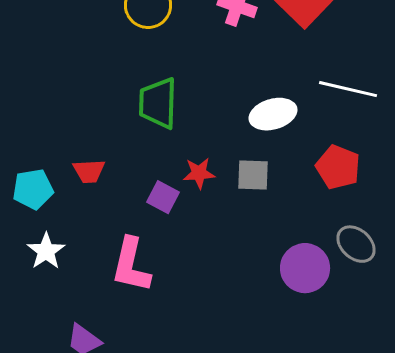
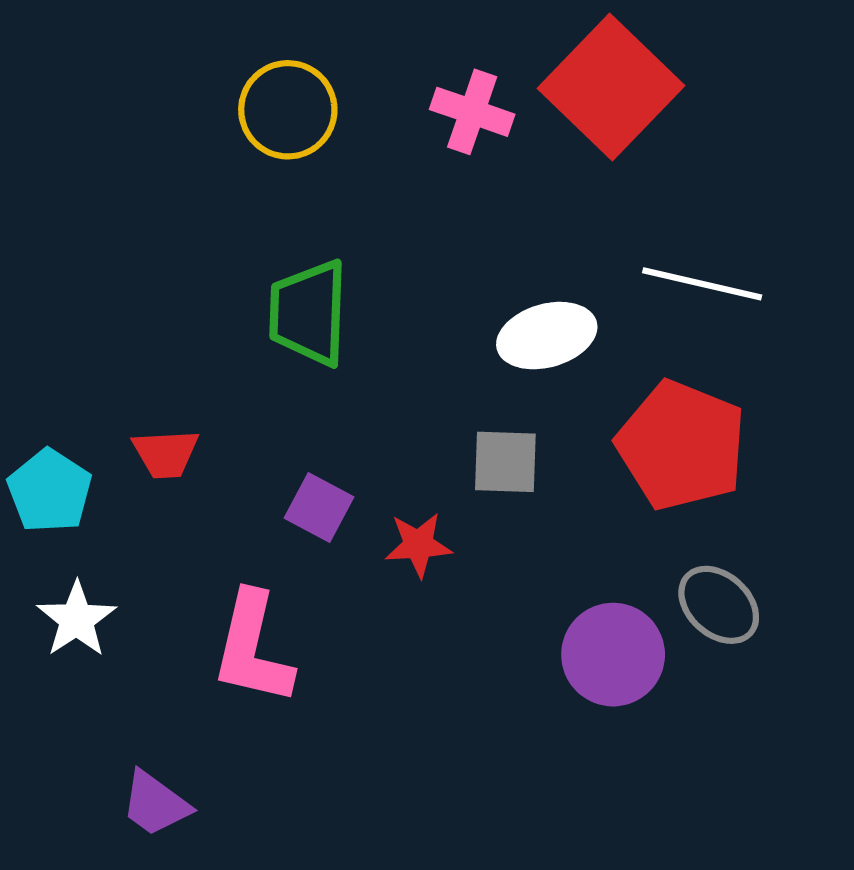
red pentagon: (338, 167) -> (681, 445), size x1.4
red star: (199, 173) -> (418, 545), moved
cyan pentagon: (33, 189) -> (50, 491), turned -30

